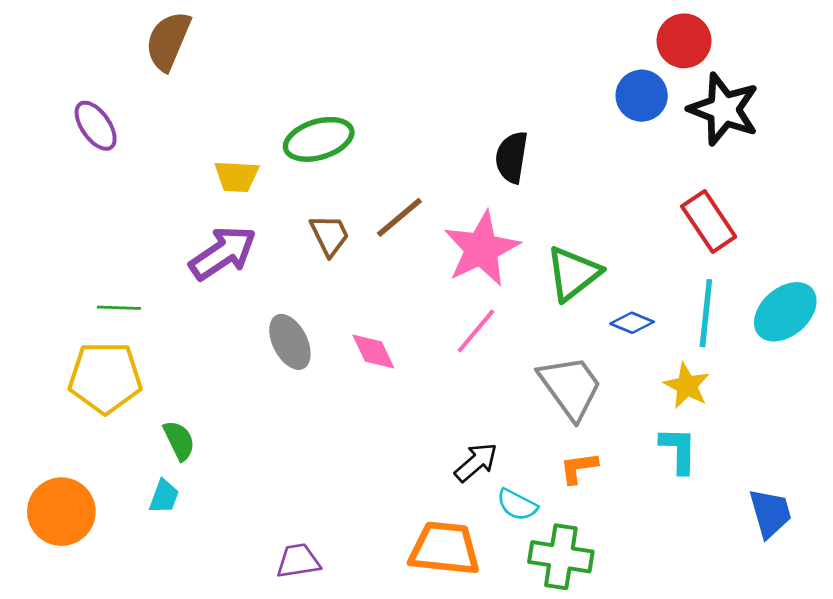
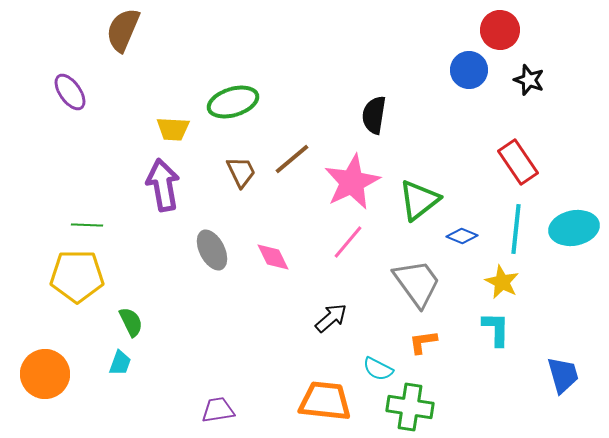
black star: (724, 109) -> (529, 80), size x0.6
purple arrow: (223, 253) -> (163, 185), turned -66
cyan ellipse: (785, 312) -> (574, 228), turned 30
black arrow: (476, 462) -> (331, 318), moved

